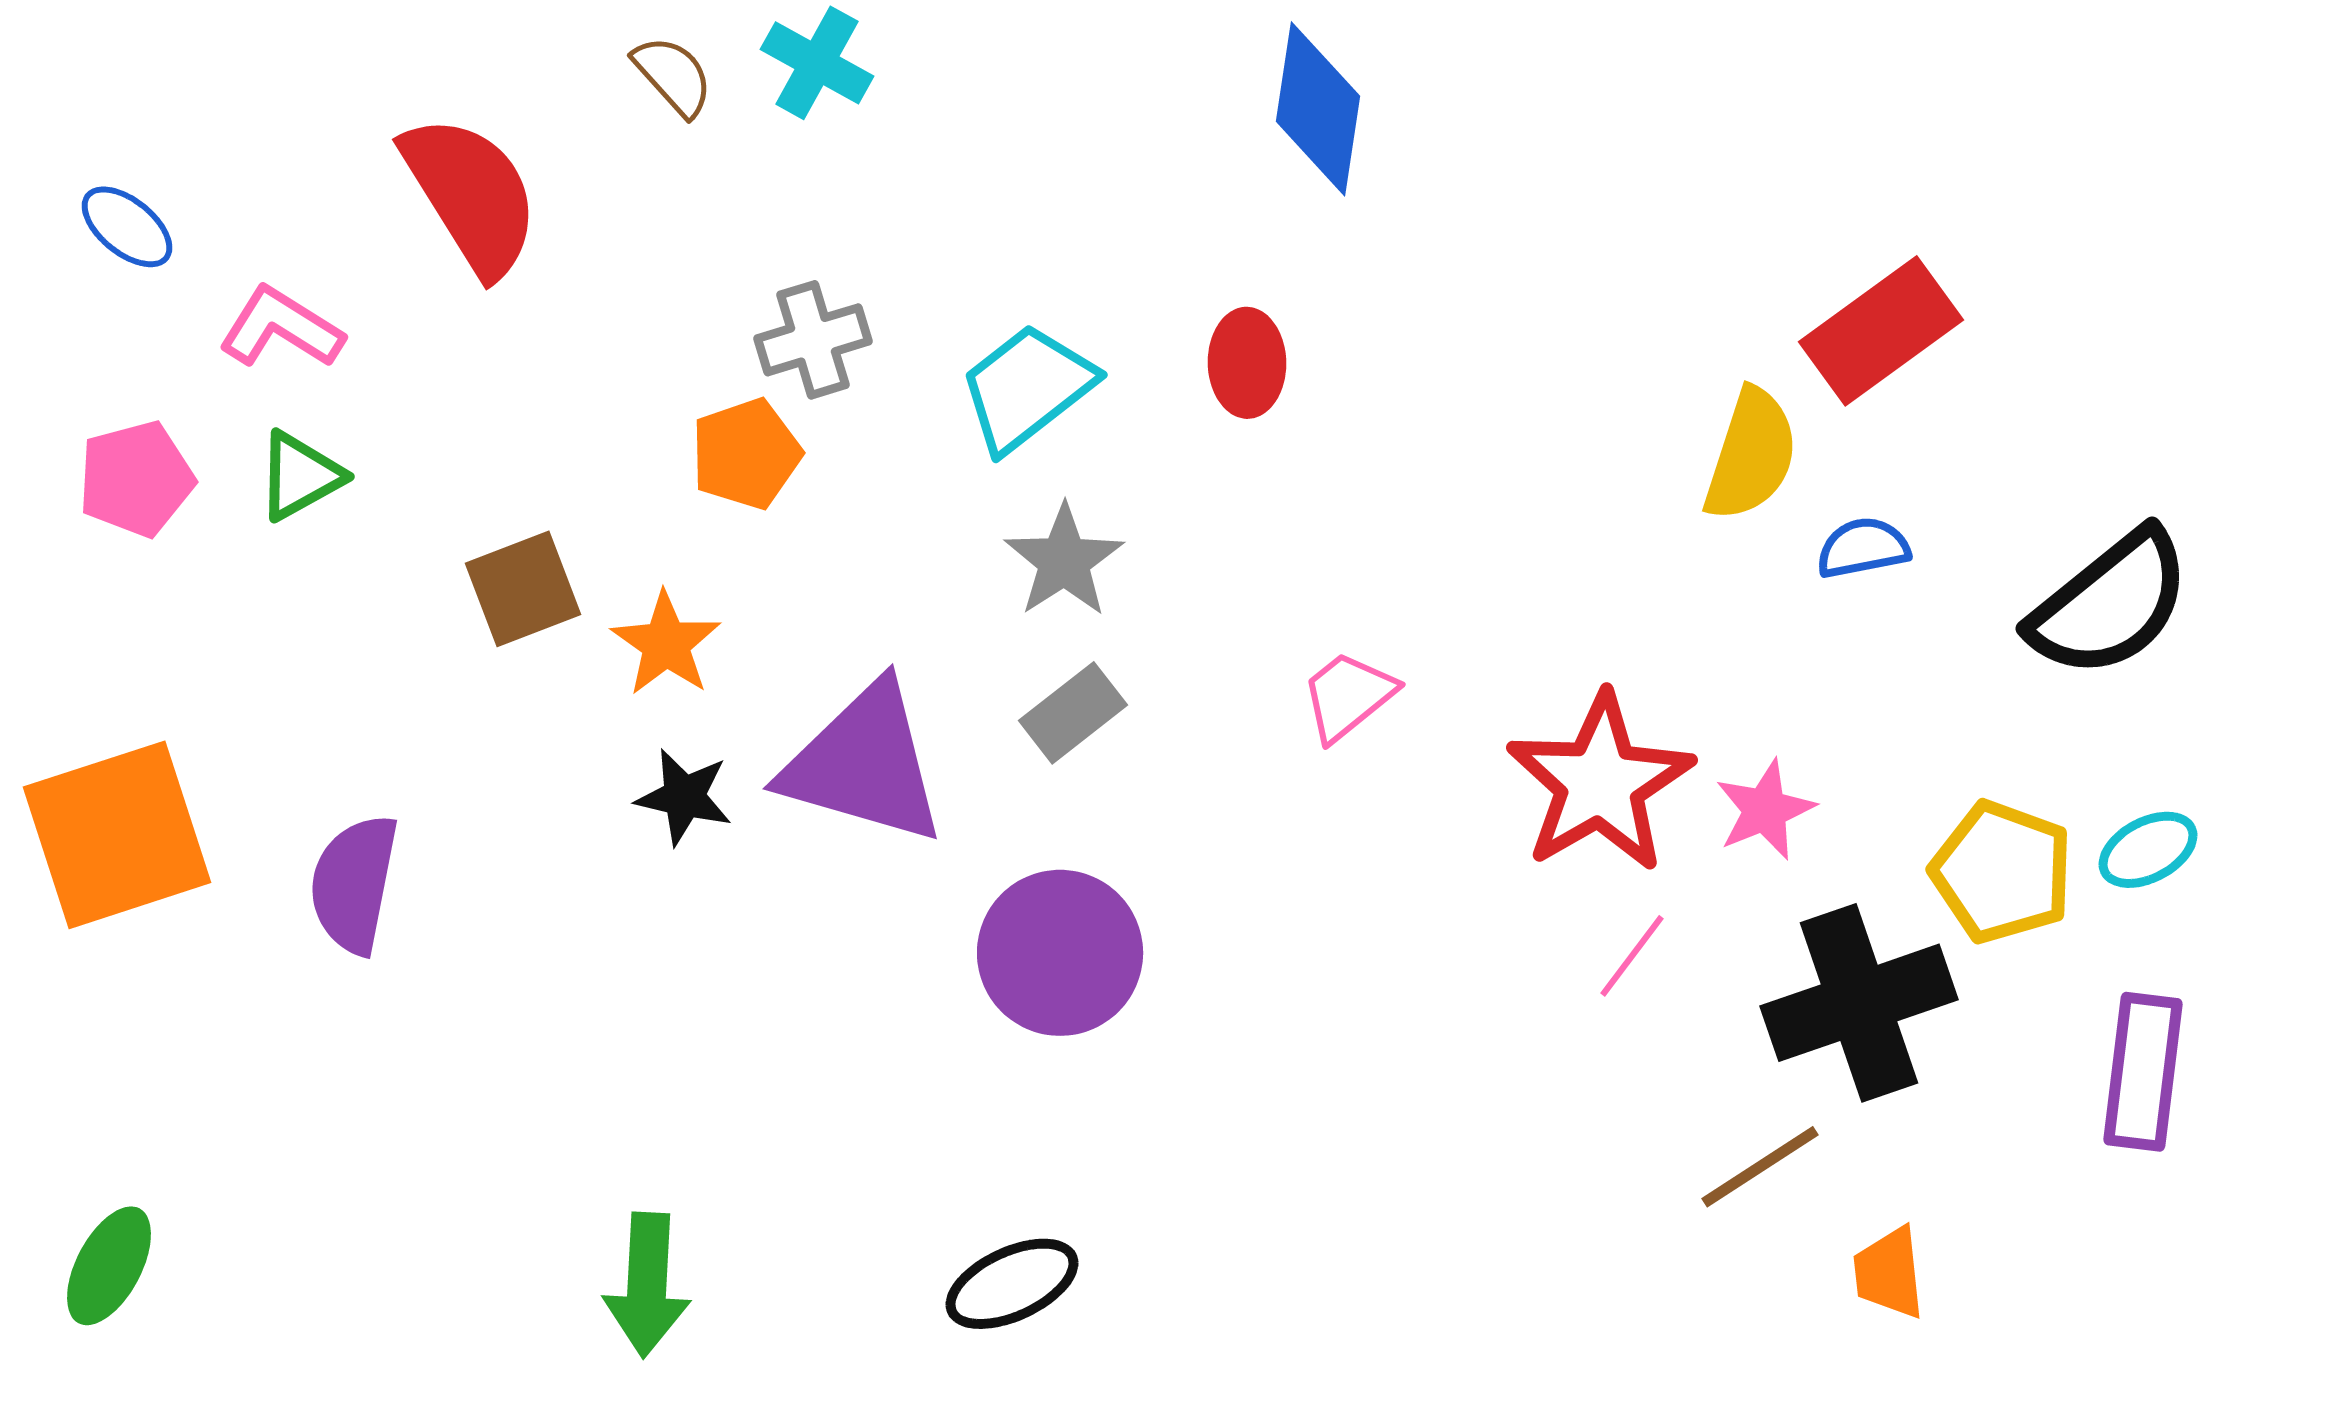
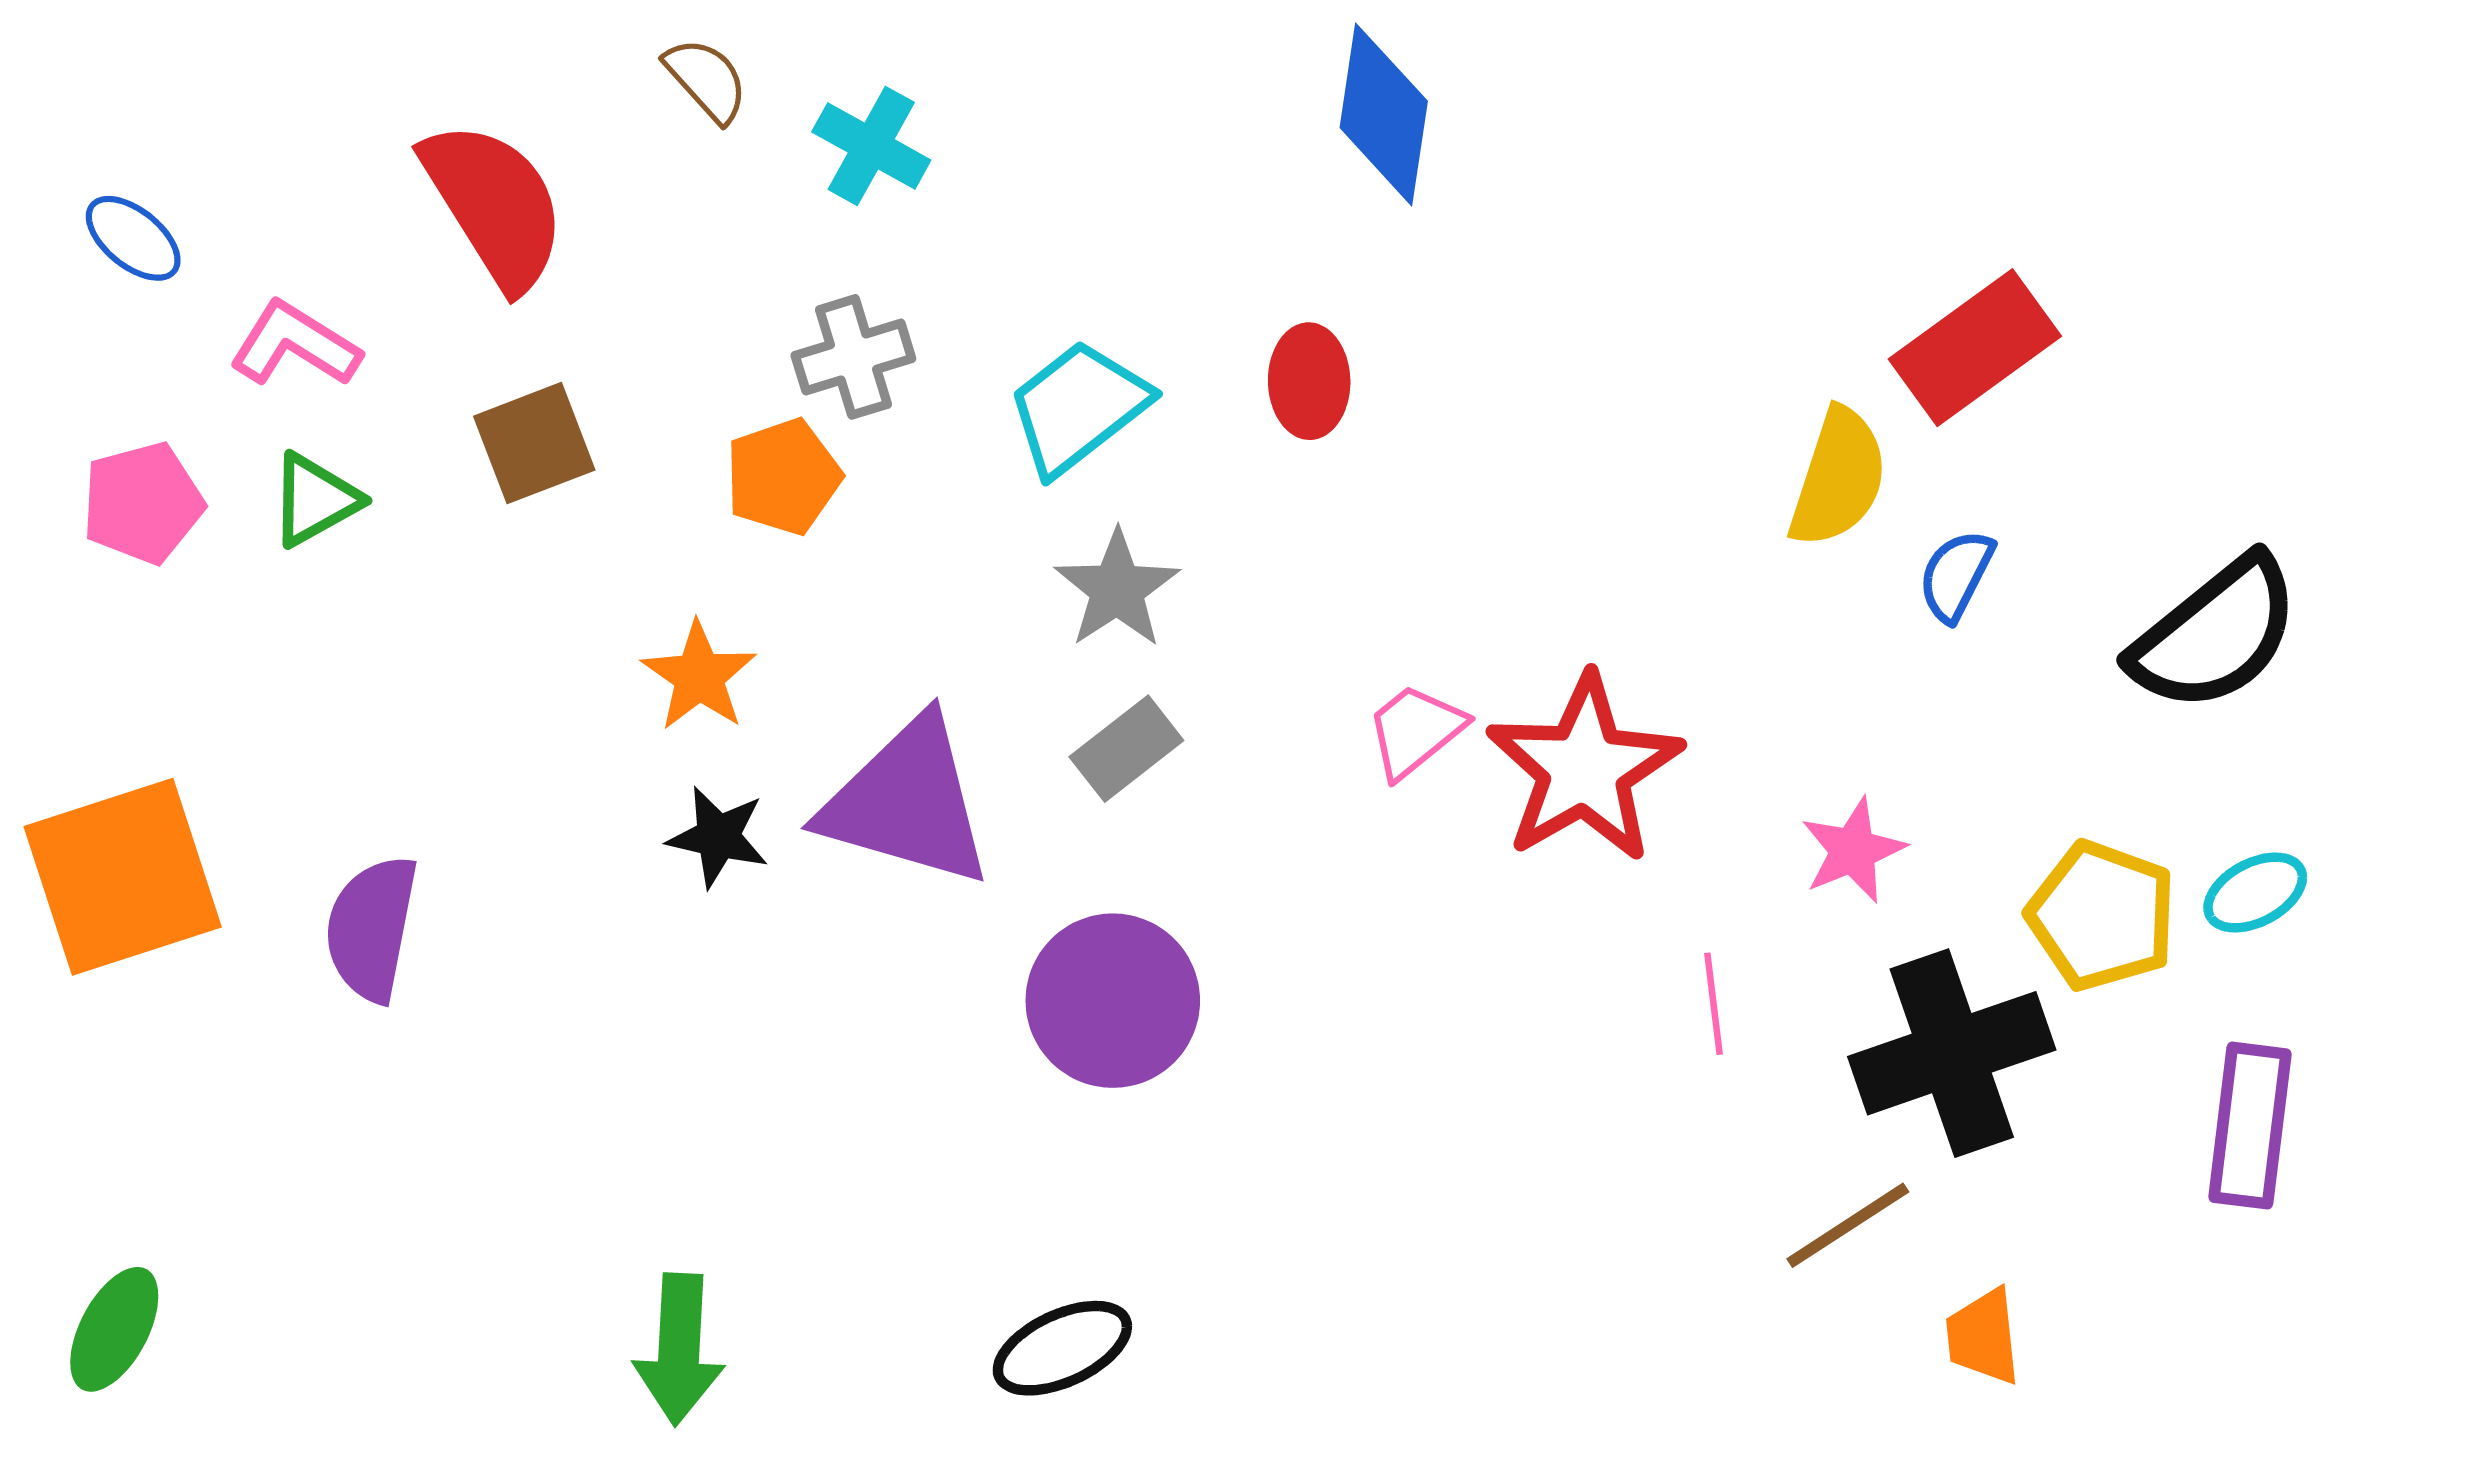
cyan cross: (817, 63) -> (871, 146), moved
blue semicircle: (1863, 548) -> (1956, 575), turned -52
brown square: (523, 589) -> (534, 443), moved
red star: (1600, 783) -> (1584, 769), moved
pink line: (1632, 956) -> (1713, 1004), turned -44

